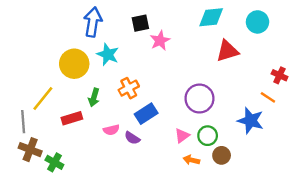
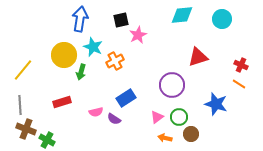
red triangle: (227, 51) -> (198, 57), moved
orange cross: (129, 88) -> (115, 61), moved
green arrow: (94, 97) -> (81, 72), moved
orange line: (268, 97) -> (239, 84), moved
yellow line: (43, 99) -> (23, 70), moved

